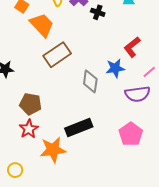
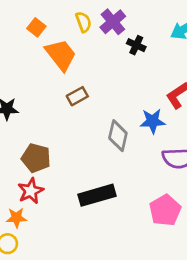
brown rectangle: (57, 55) -> (77, 96), size x0.6
orange star: (53, 150) -> (16, 218), moved, size x0.6

